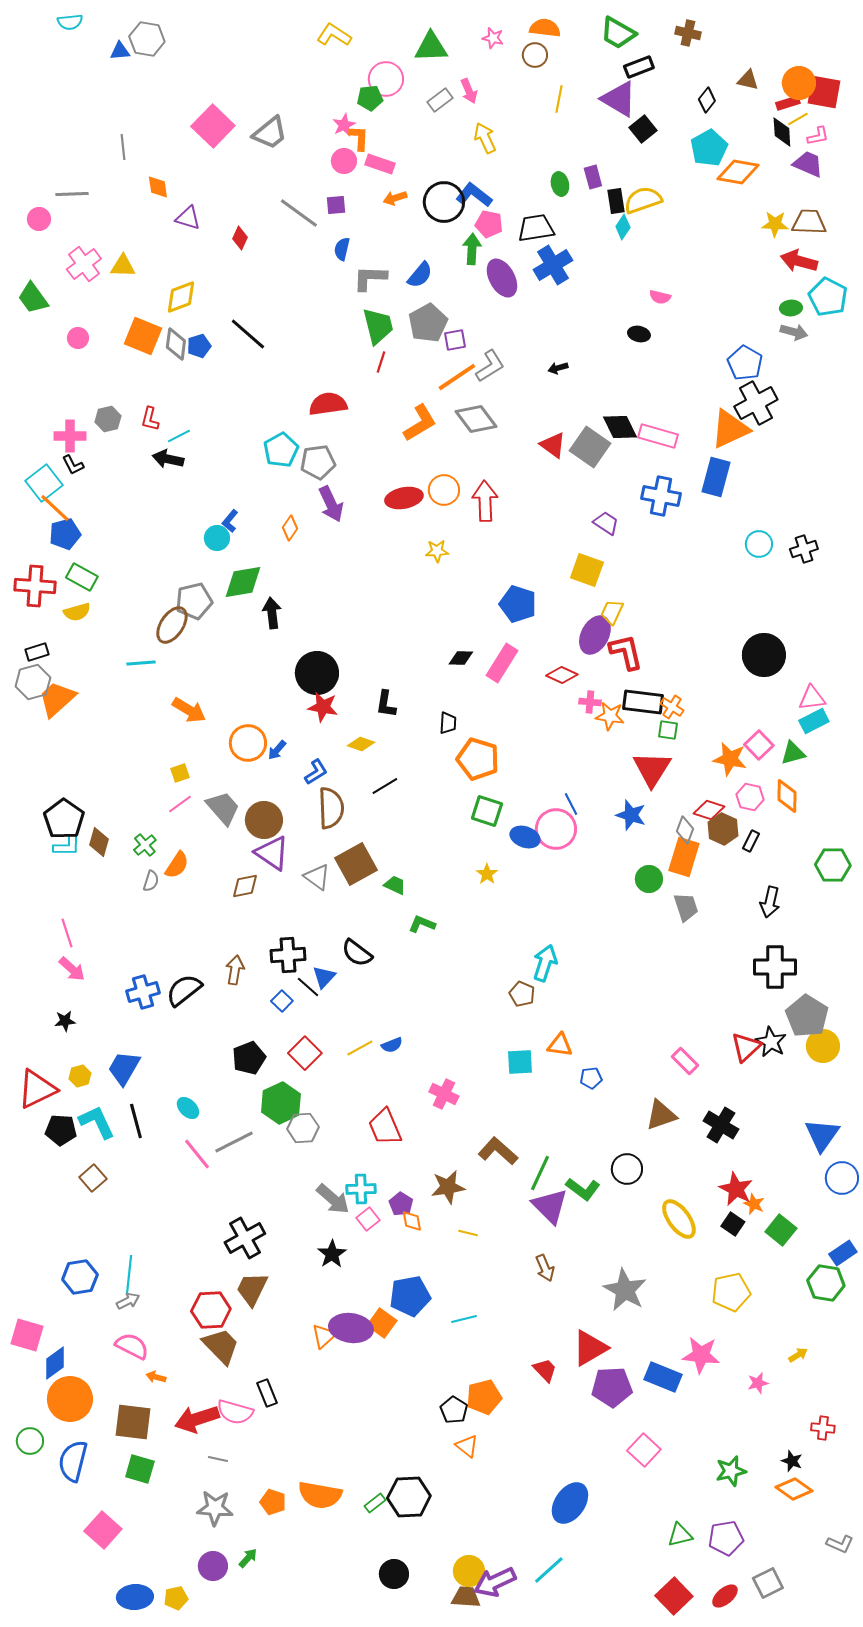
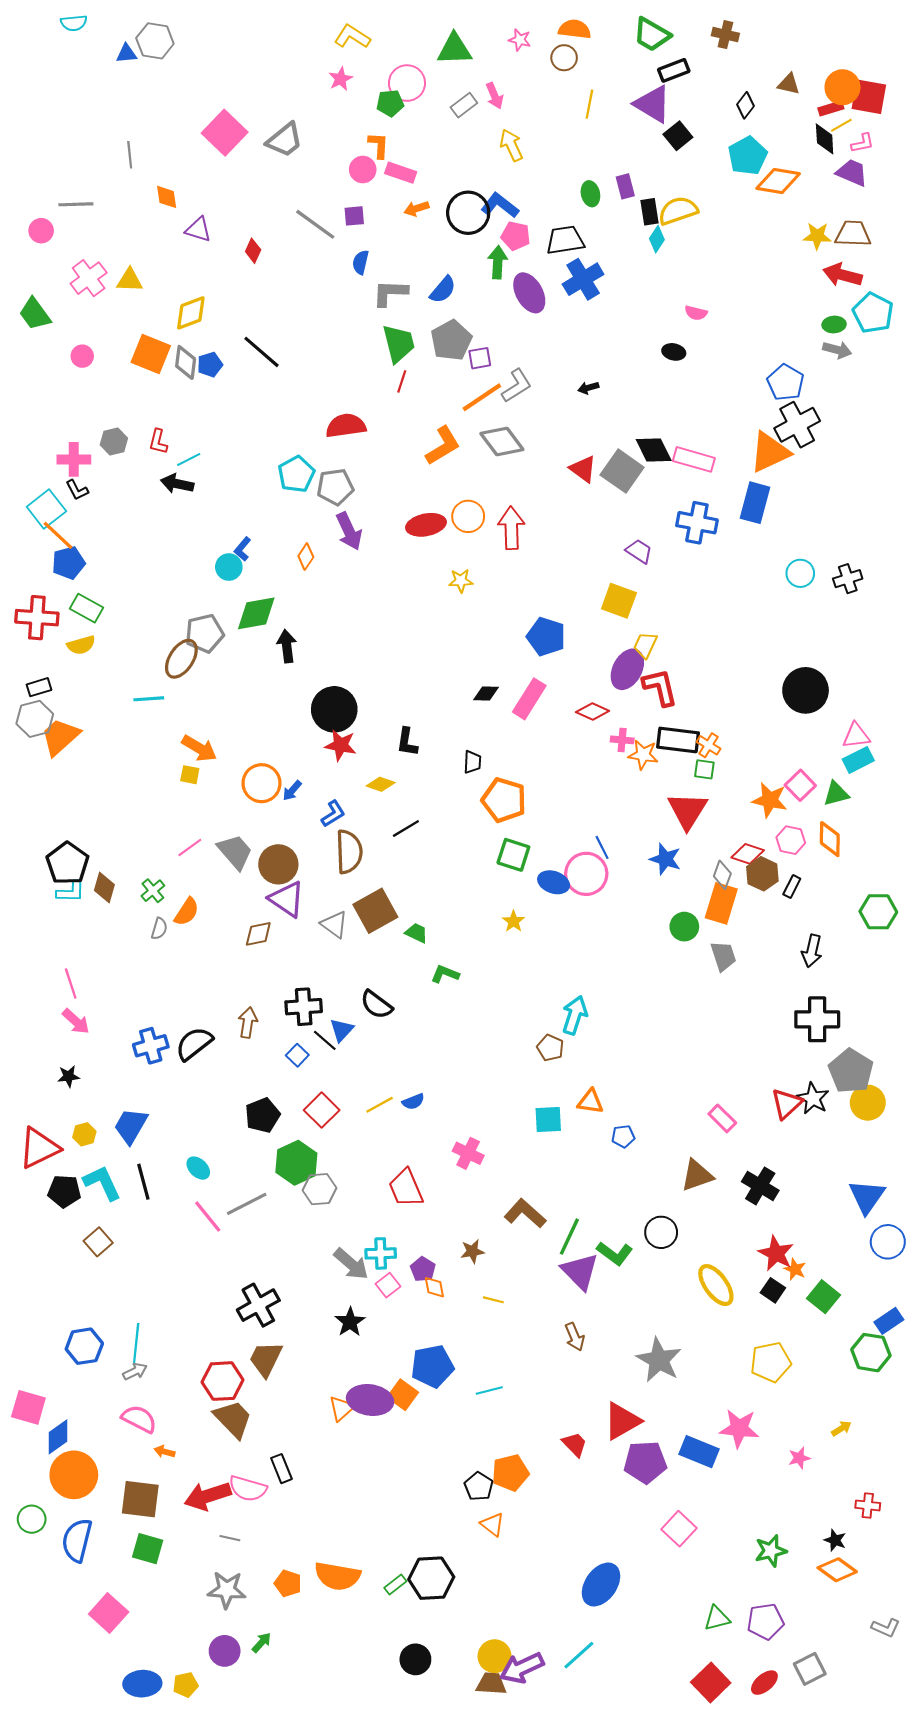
pink star: (344, 125) -> (341, 79), moved
yellow square: (180, 773) -> (190, 775), moved, turned 30
brown star: (448, 1187) -> (472, 1251), size x0.7

